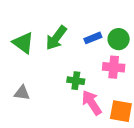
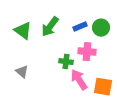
pink cross: (114, 67) -> (87, 52), moved
gray triangle: (22, 93) -> (22, 72), turned 32

